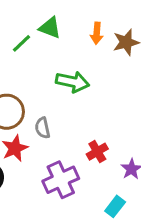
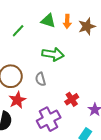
green triangle: (50, 28) -> (48, 21), moved
gray semicircle: (43, 128) -> (40, 79), moved

